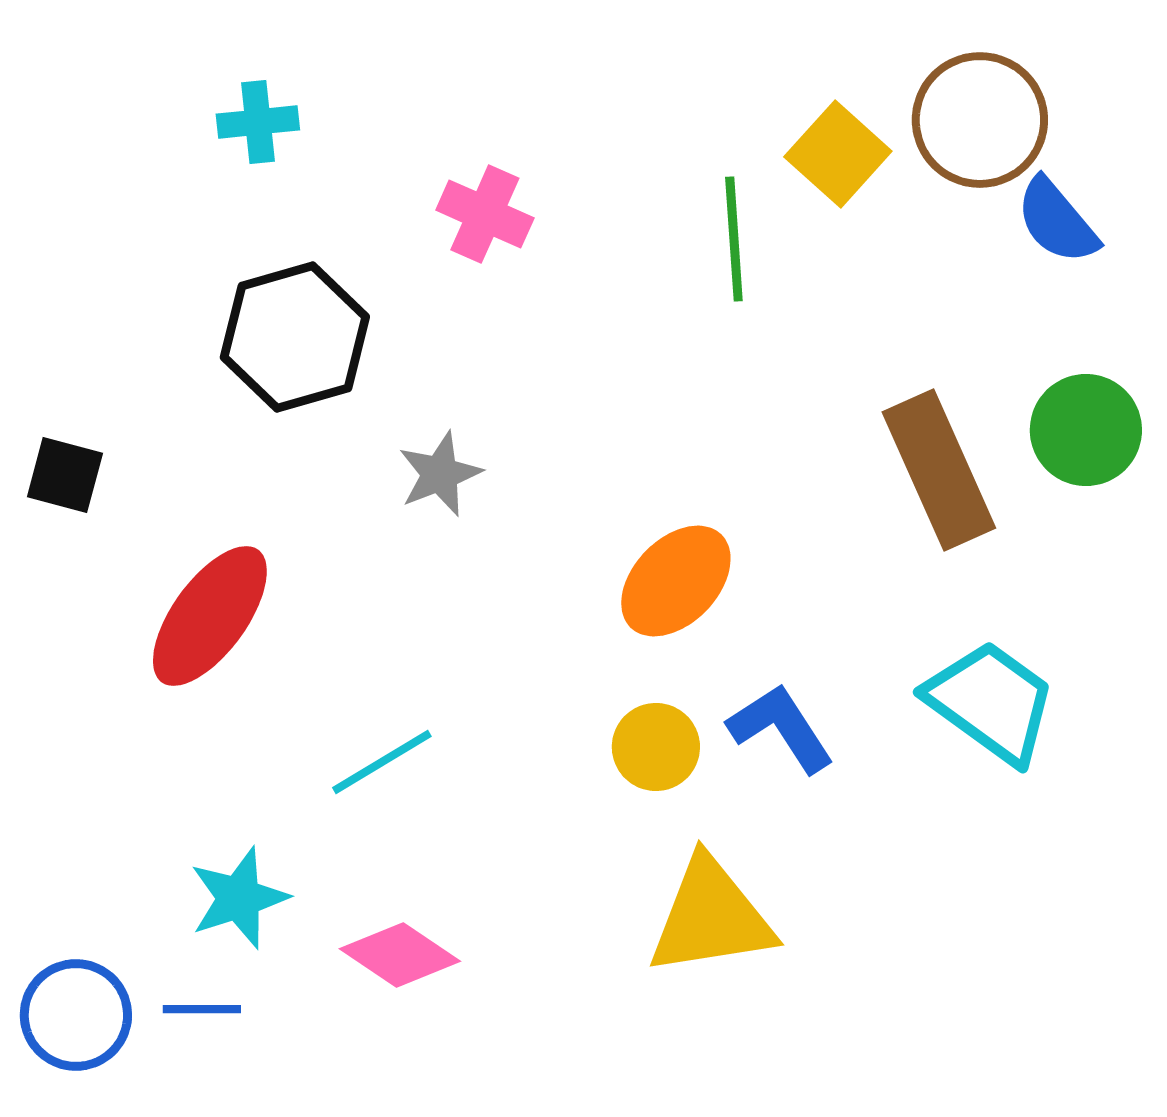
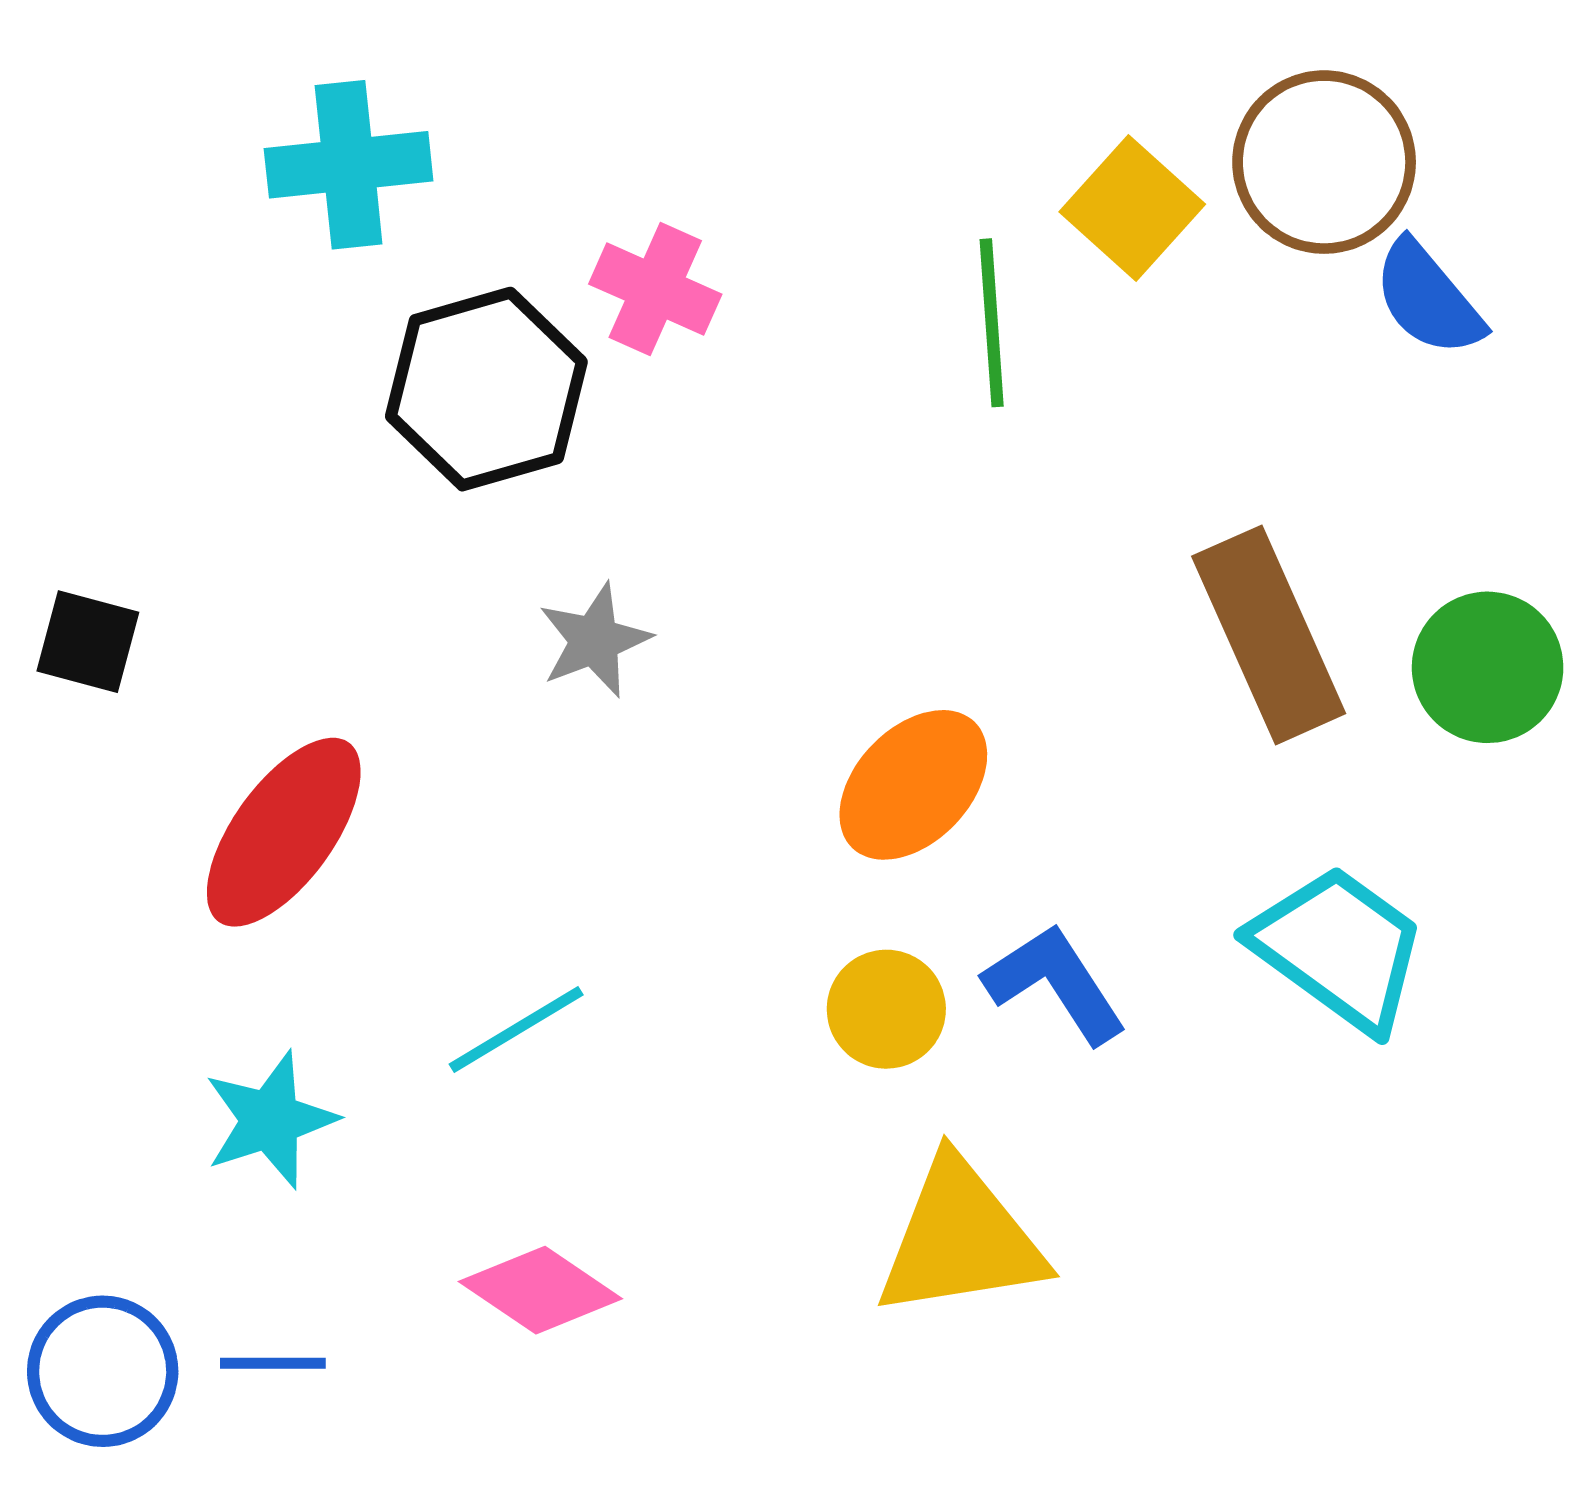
cyan cross: (258, 122) -> (349, 165), size x1.5
black hexagon: (295, 337) -> (486, 389), moved
green circle: (1086, 430) -> (1488, 667), moved
cyan star: (239, 898) -> (270, 1120), moved

